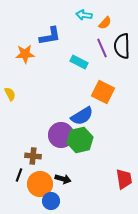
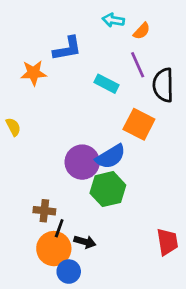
black semicircle: (122, 46) -> (163, 85), moved
purple circle: (61, 135) -> (82, 162), moved
black line: (19, 175) -> (59, 228), moved

